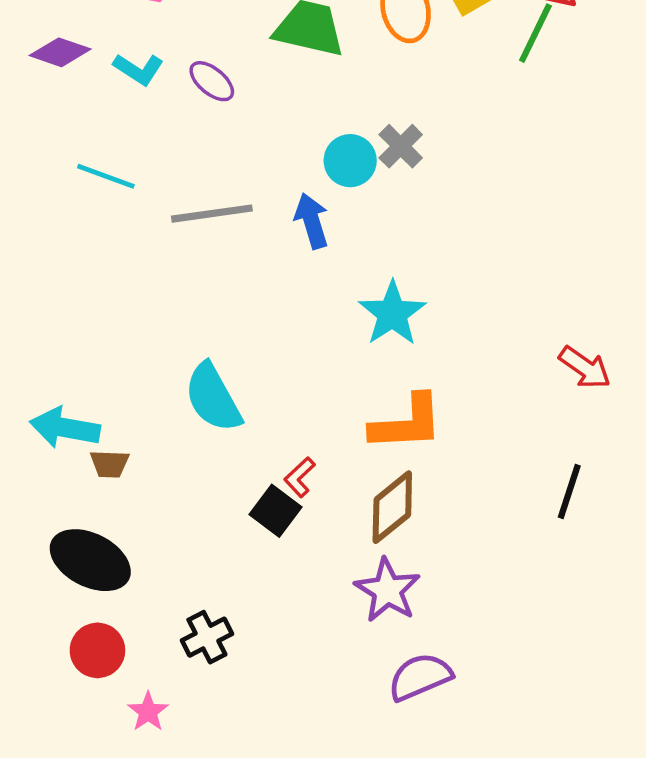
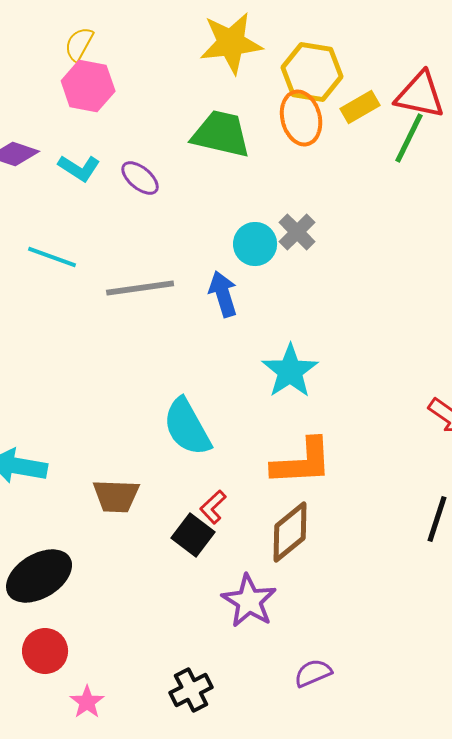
cyan semicircle: (213, 398) -> (187, 427), moved
brown trapezoid: (109, 464) -> (116, 496), moved, size x1.4
black ellipse: (90, 560) -> (39, 576), turned -58
purple star: (387, 590) -> (249, 601), moved
black cross: (207, 637) -> (191, 690), moved
purple semicircle: (420, 677) -> (313, 673), size x0.7

